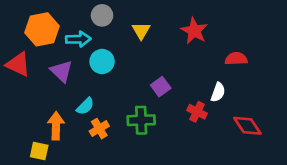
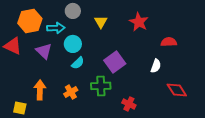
purple square: (161, 87) -> (115, 62), size x1.5
cyan semicircle: (85, 106) -> (78, 63), moved
red cross: (197, 112) -> (129, 104), moved
yellow square: (39, 151) -> (20, 108), moved

